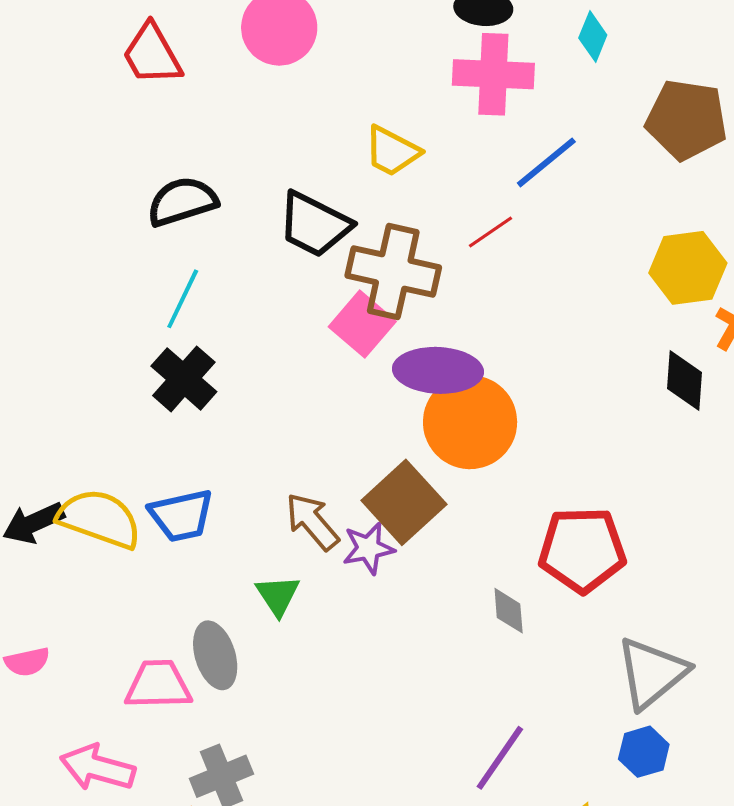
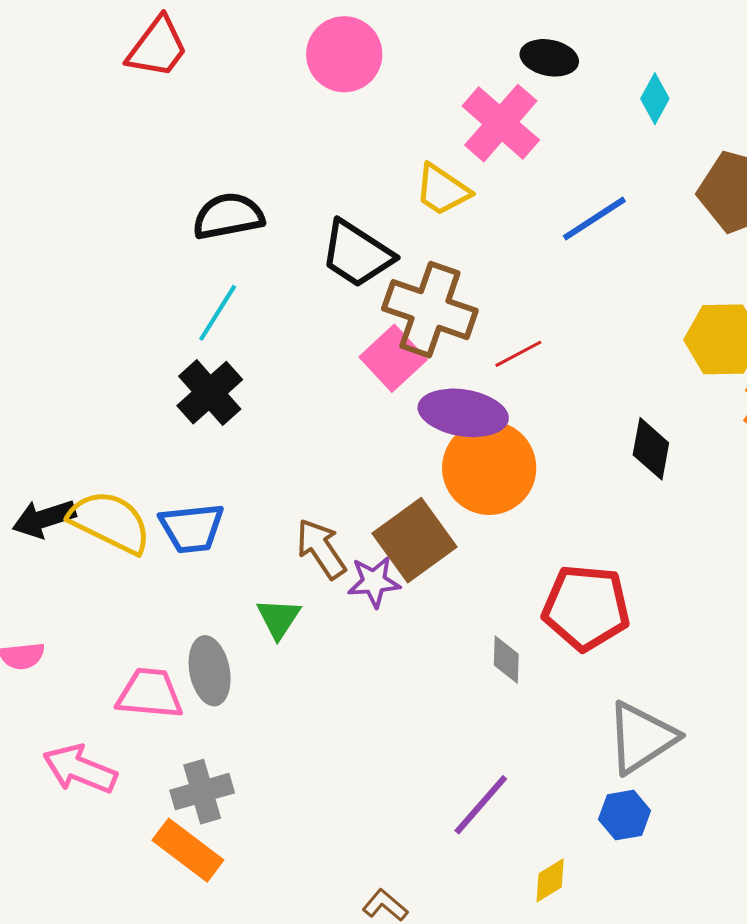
red trapezoid: (152, 54) -> (157, 47), moved, turned -120
pink cross: (493, 74) -> (501, 123), moved, turned 32
red line: (491, 232) -> (518, 354), moved
black diamond: (684, 381) -> (651, 449), moved

